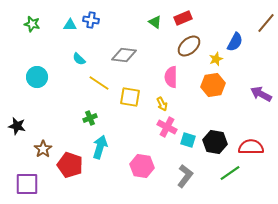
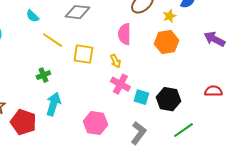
purple arrow: (261, 94) -> (214, 39), moved
red semicircle: (251, 147) -> (213, 91), moved, size x0.7

